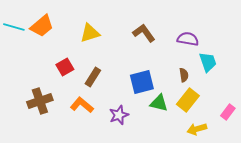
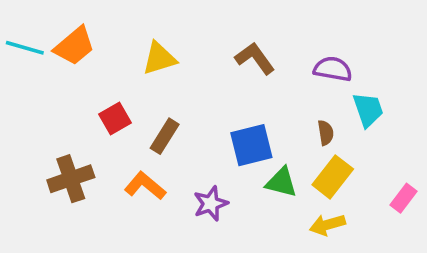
yellow arrow: (197, 129) -> (327, 225), moved

